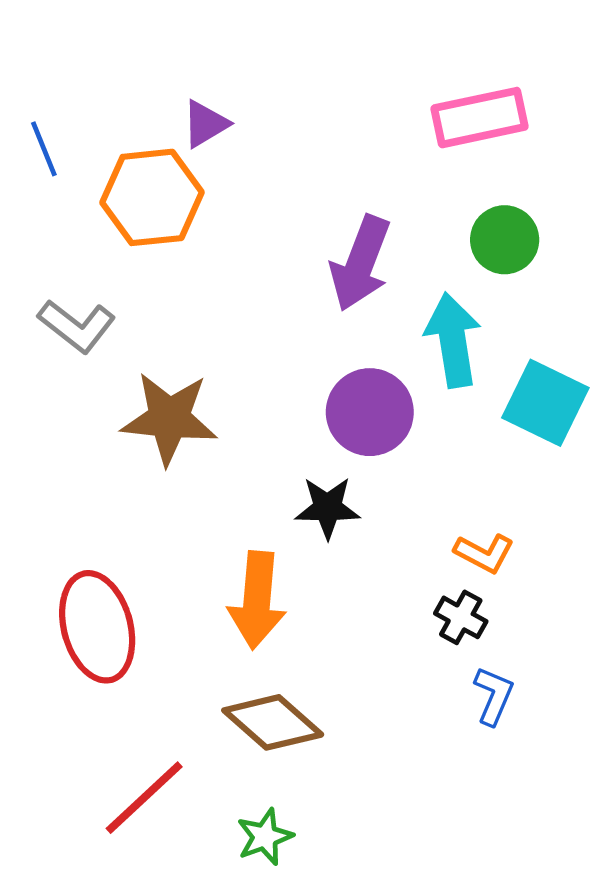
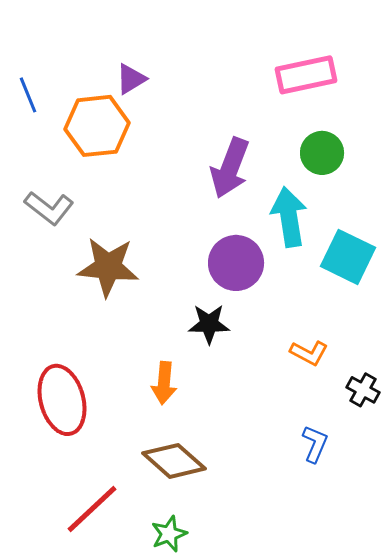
orange arrow: (257, 600) -> (164, 383), size x0.7
black cross: (461, 617) -> (363, 390), moved

